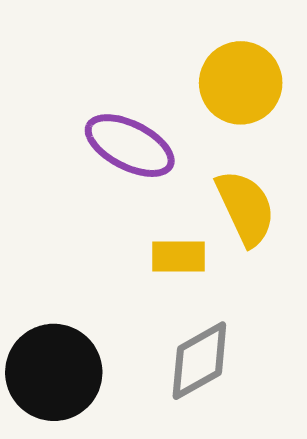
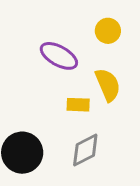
yellow circle: (241, 83) -> (108, 31), size x0.7

